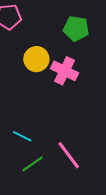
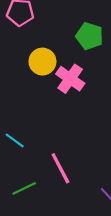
green line: (33, 164) -> (24, 188), moved

